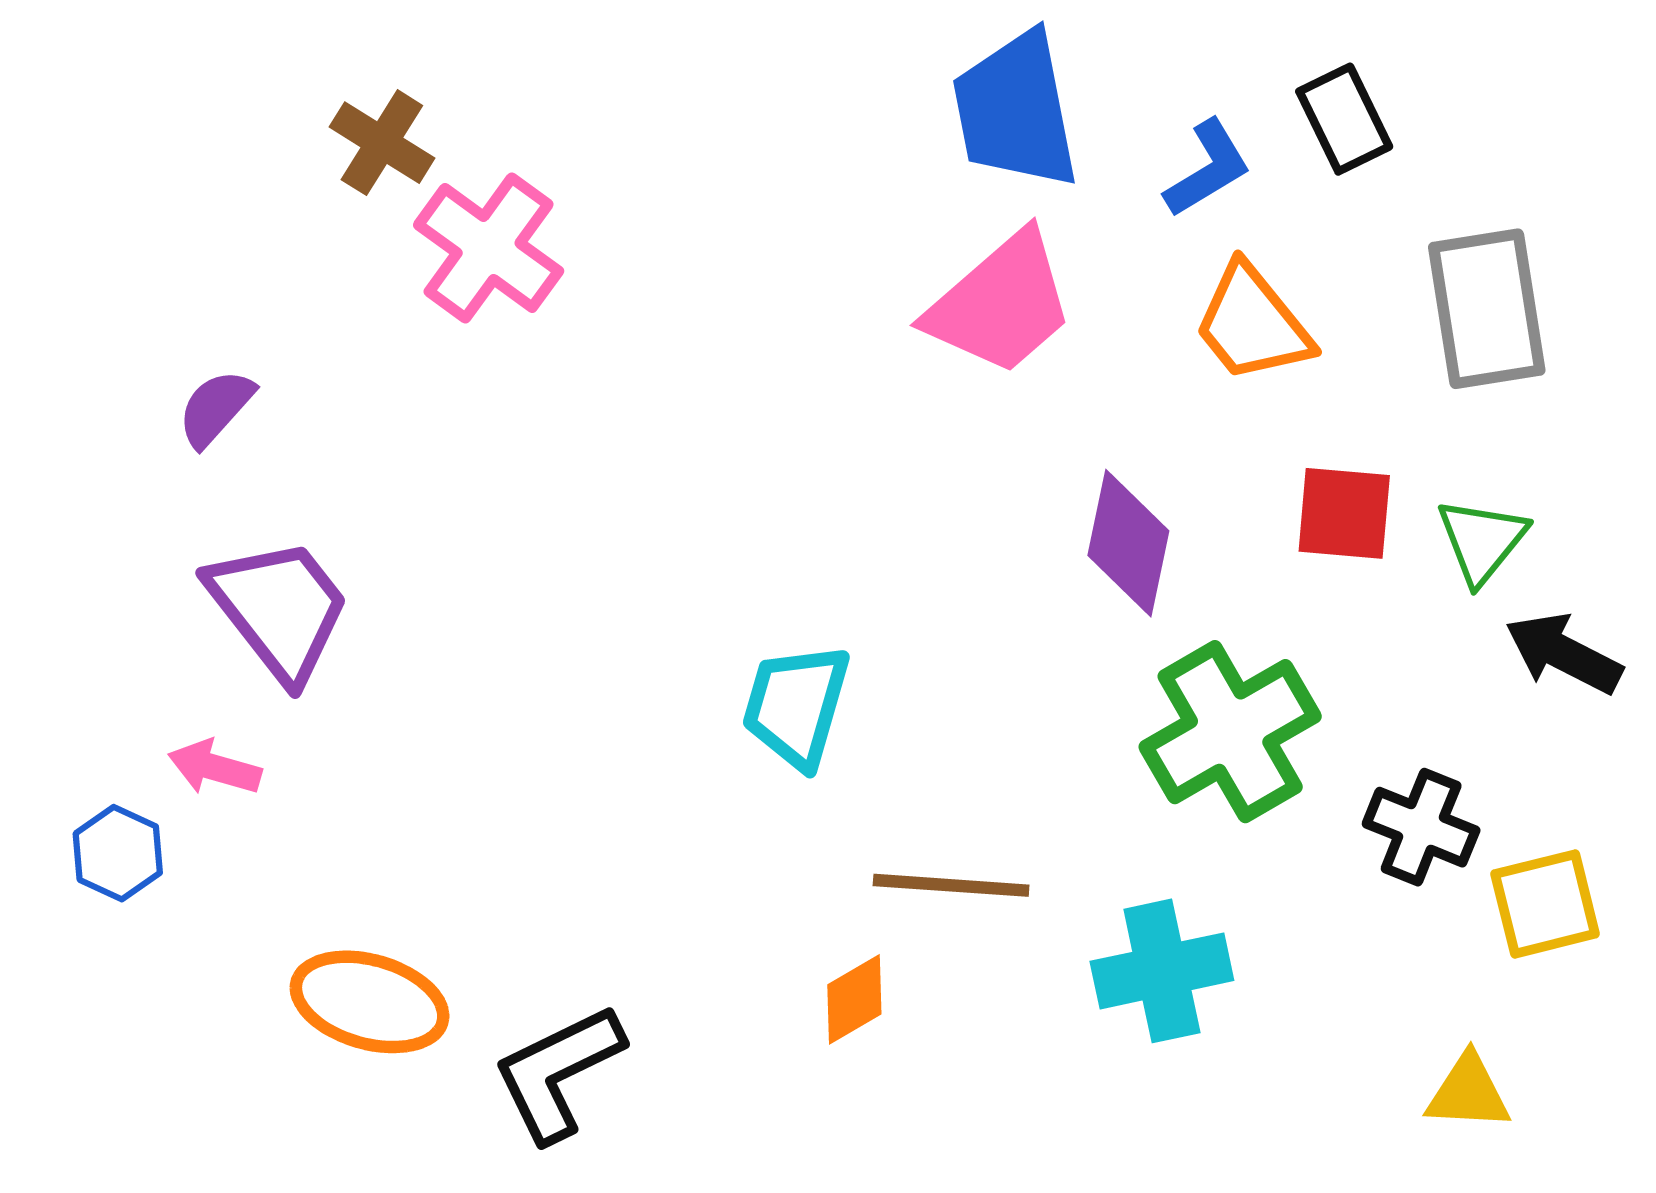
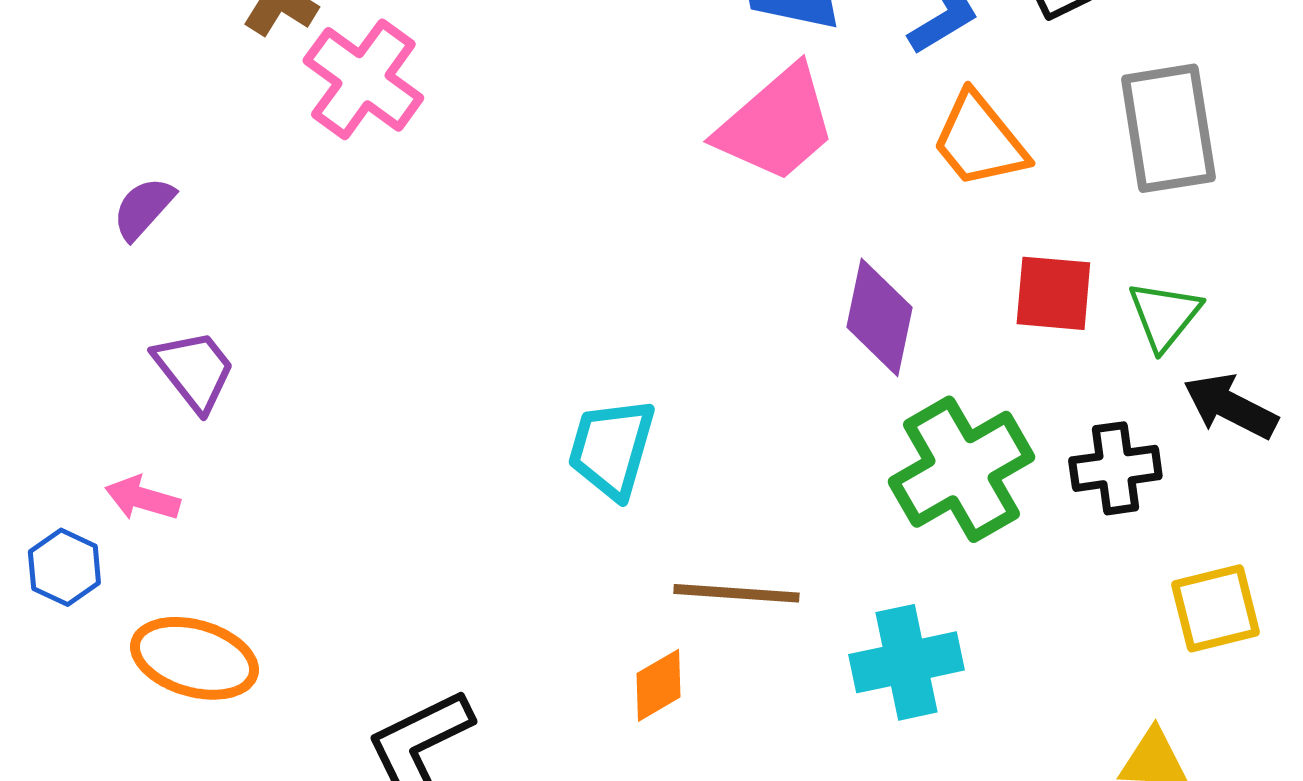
purple trapezoid: (279, 609) -> (194, 370), size x0.7
black cross: (1421, 827) -> (1115, 468), moved, turned -30
orange ellipse: (370, 1002) -> (194, 658), moved

